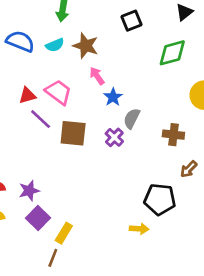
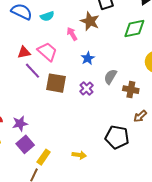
brown star: (86, 46) -> (90, 21), moved
pink arrow: (97, 76) -> (72, 34), moved
gray semicircle: (132, 118) -> (110, 77), moved
yellow arrow: (139, 229) -> (79, 155), moved

